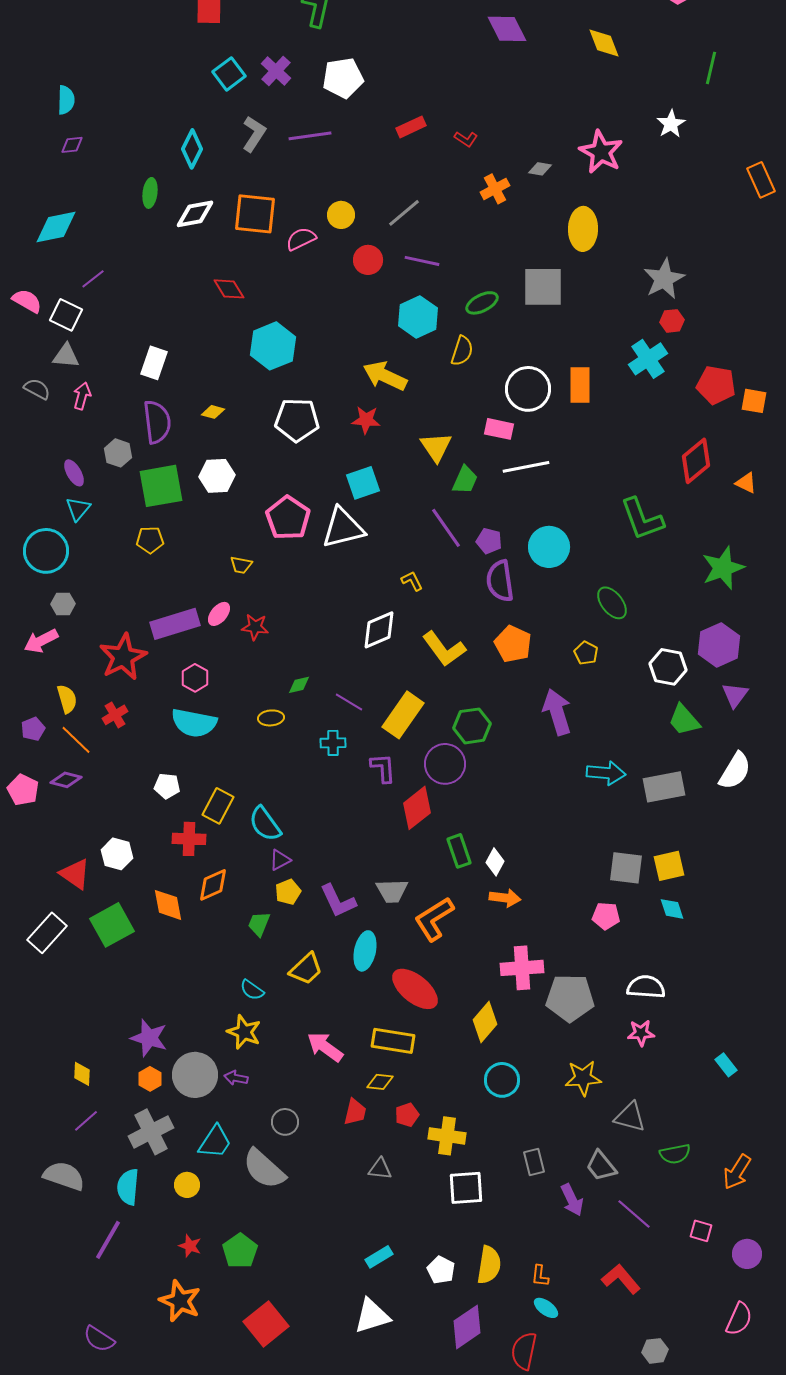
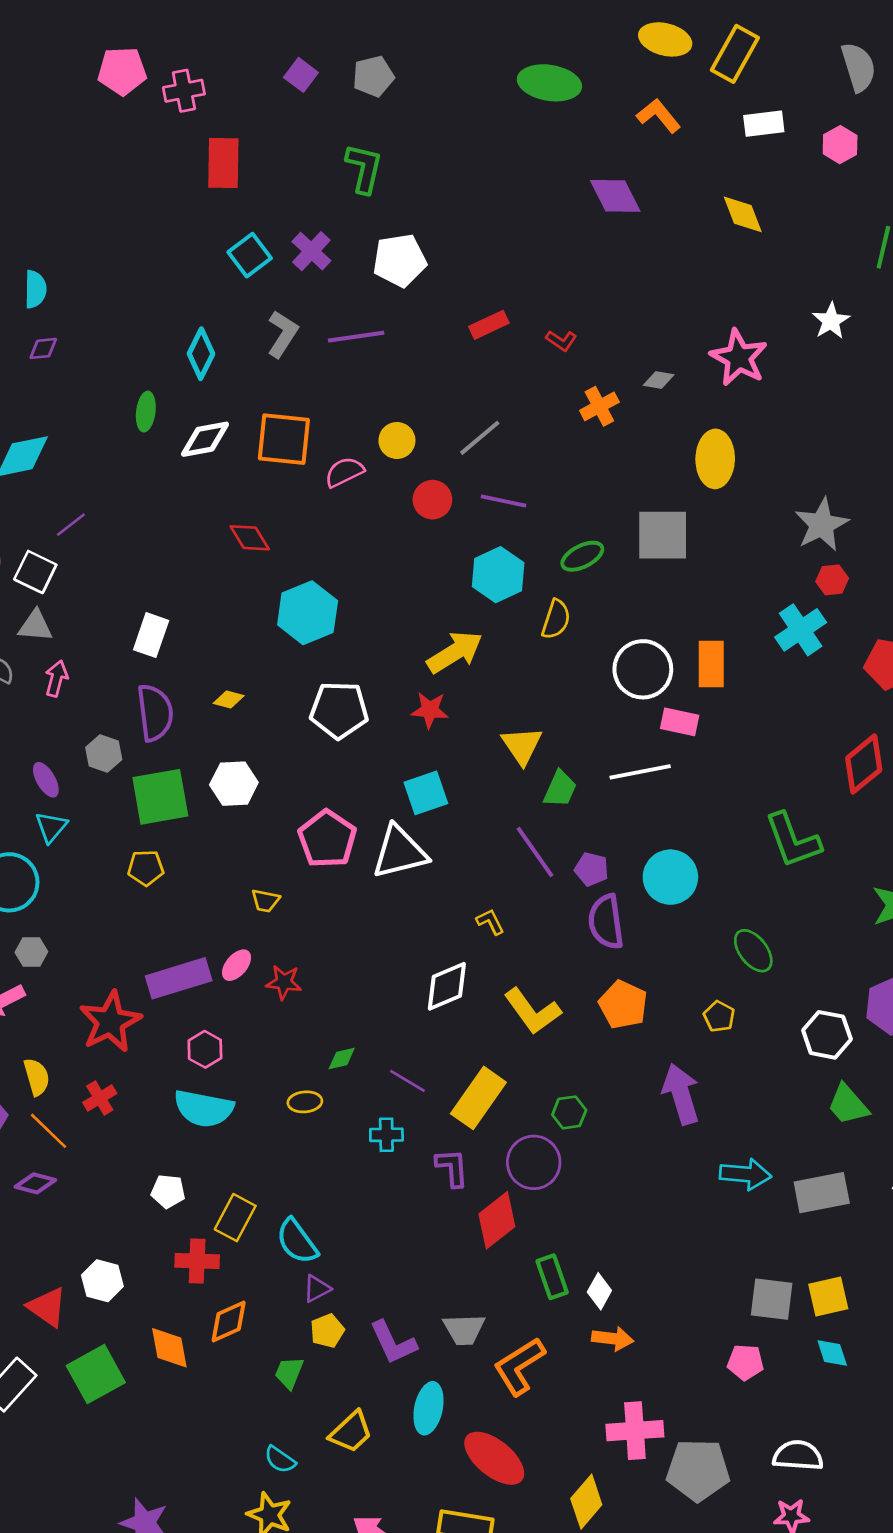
yellow arrow: (385, 376) -> (455, 652), turned 123
pink rectangle: (499, 429) -> (680, 722), moved
green hexagon: (472, 726) -> (569, 1112), size x0.7

